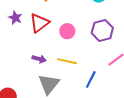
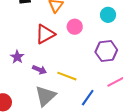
purple star: (15, 18) -> (17, 57), moved
pink circle: (67, 31) -> (75, 27), moved

